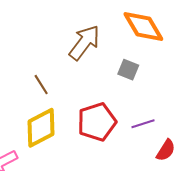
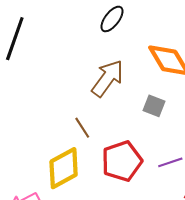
brown line: (41, 85) -> (82, 128), moved

